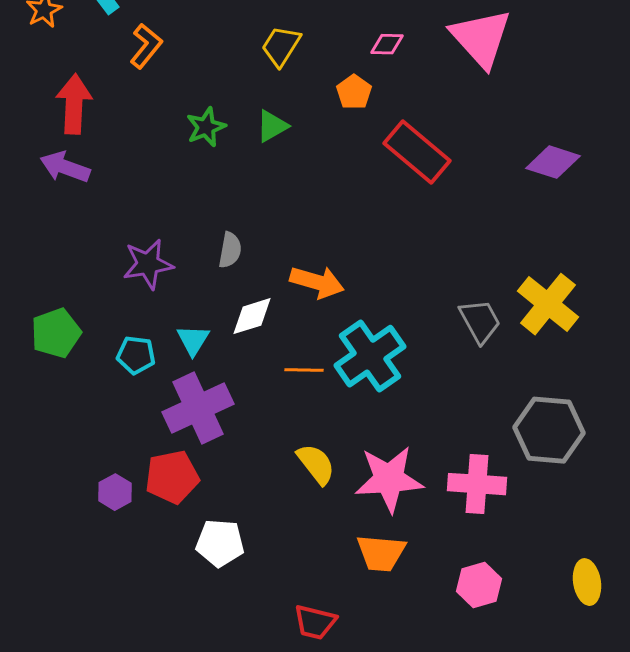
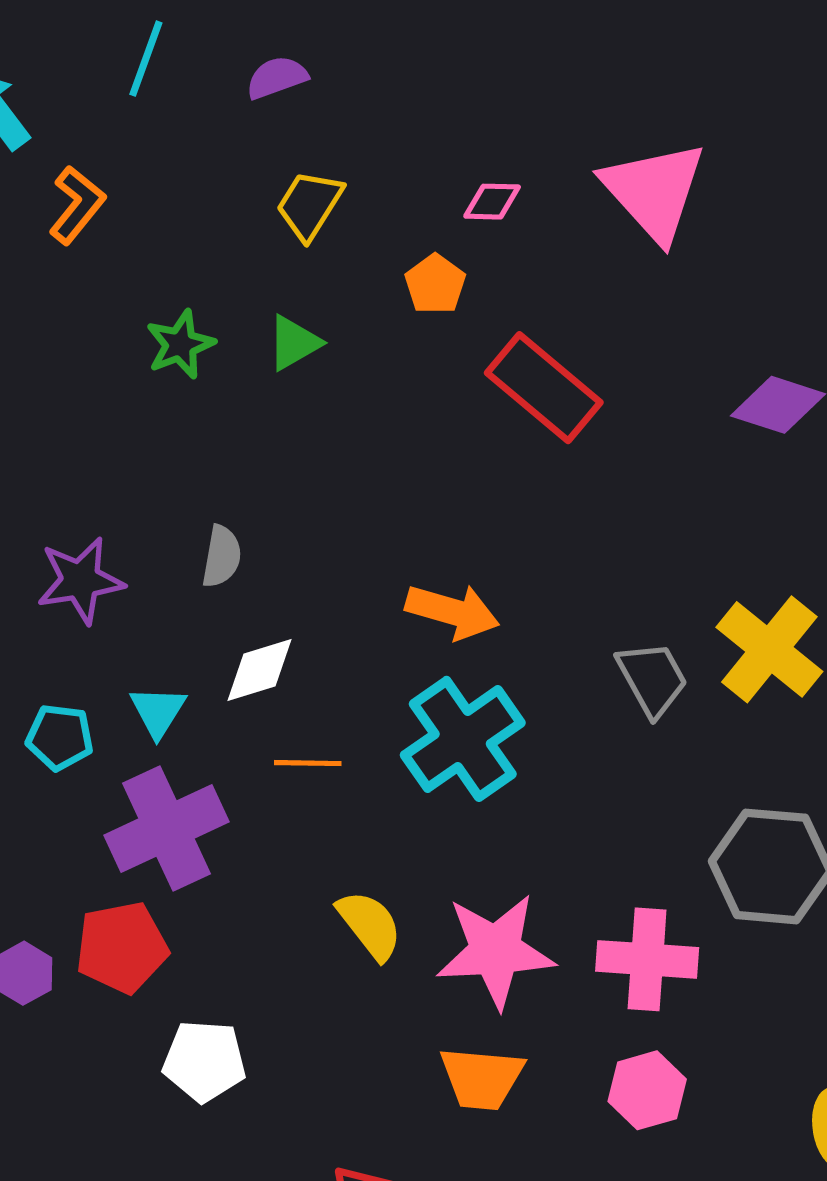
orange arrow: (317, 282) -> (452, 611), moved
orange line: (304, 370) -> (308, 763), moved
pink hexagon: (479, 585) -> (647, 1090), moved

